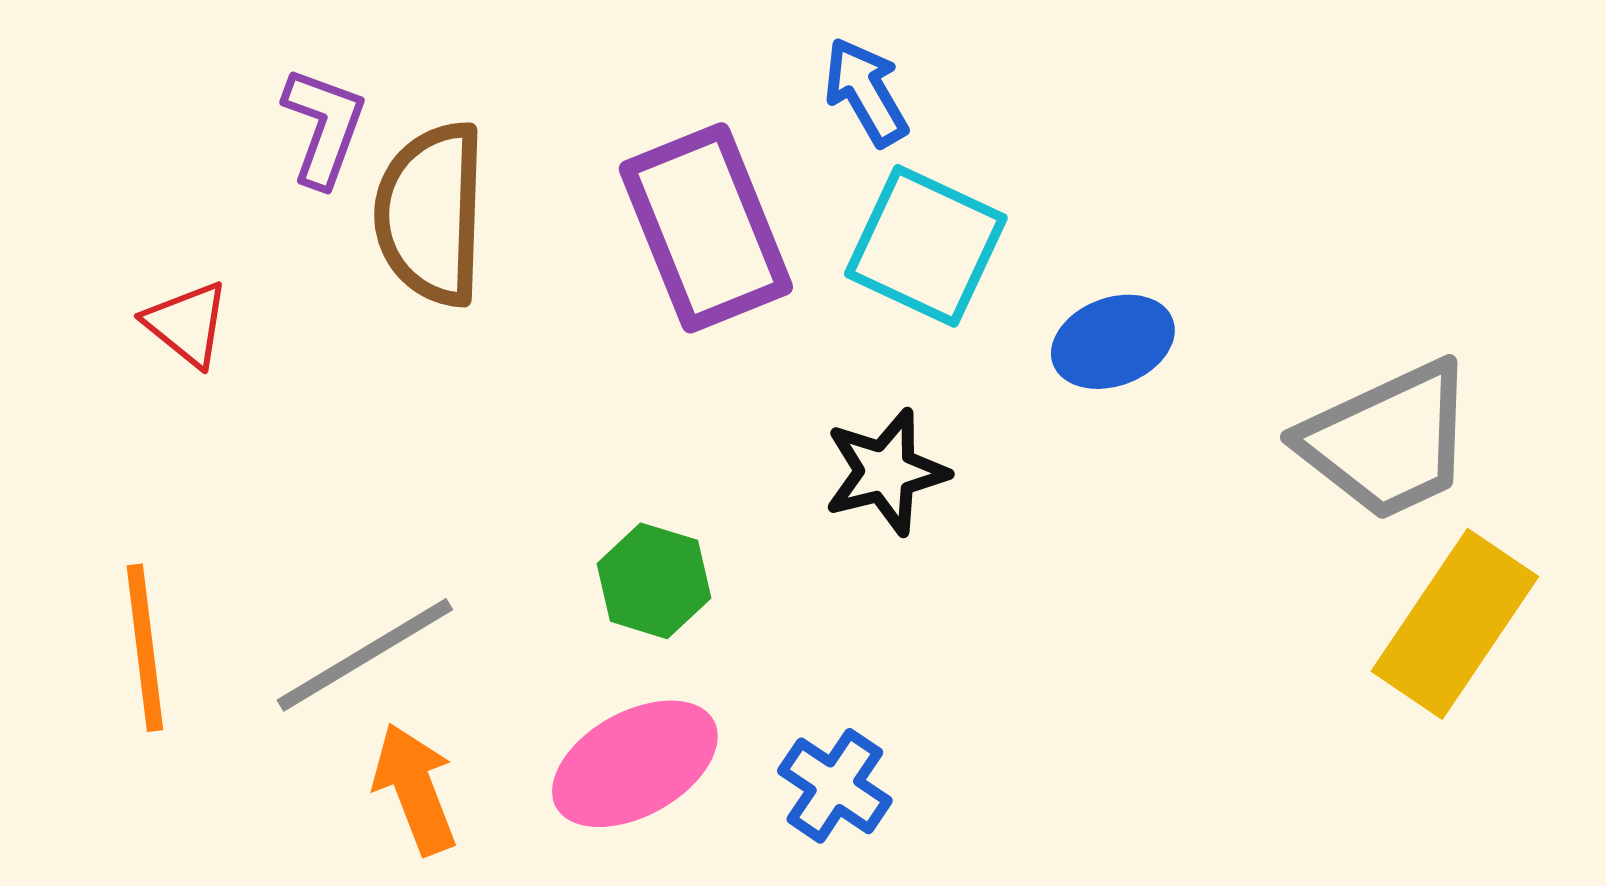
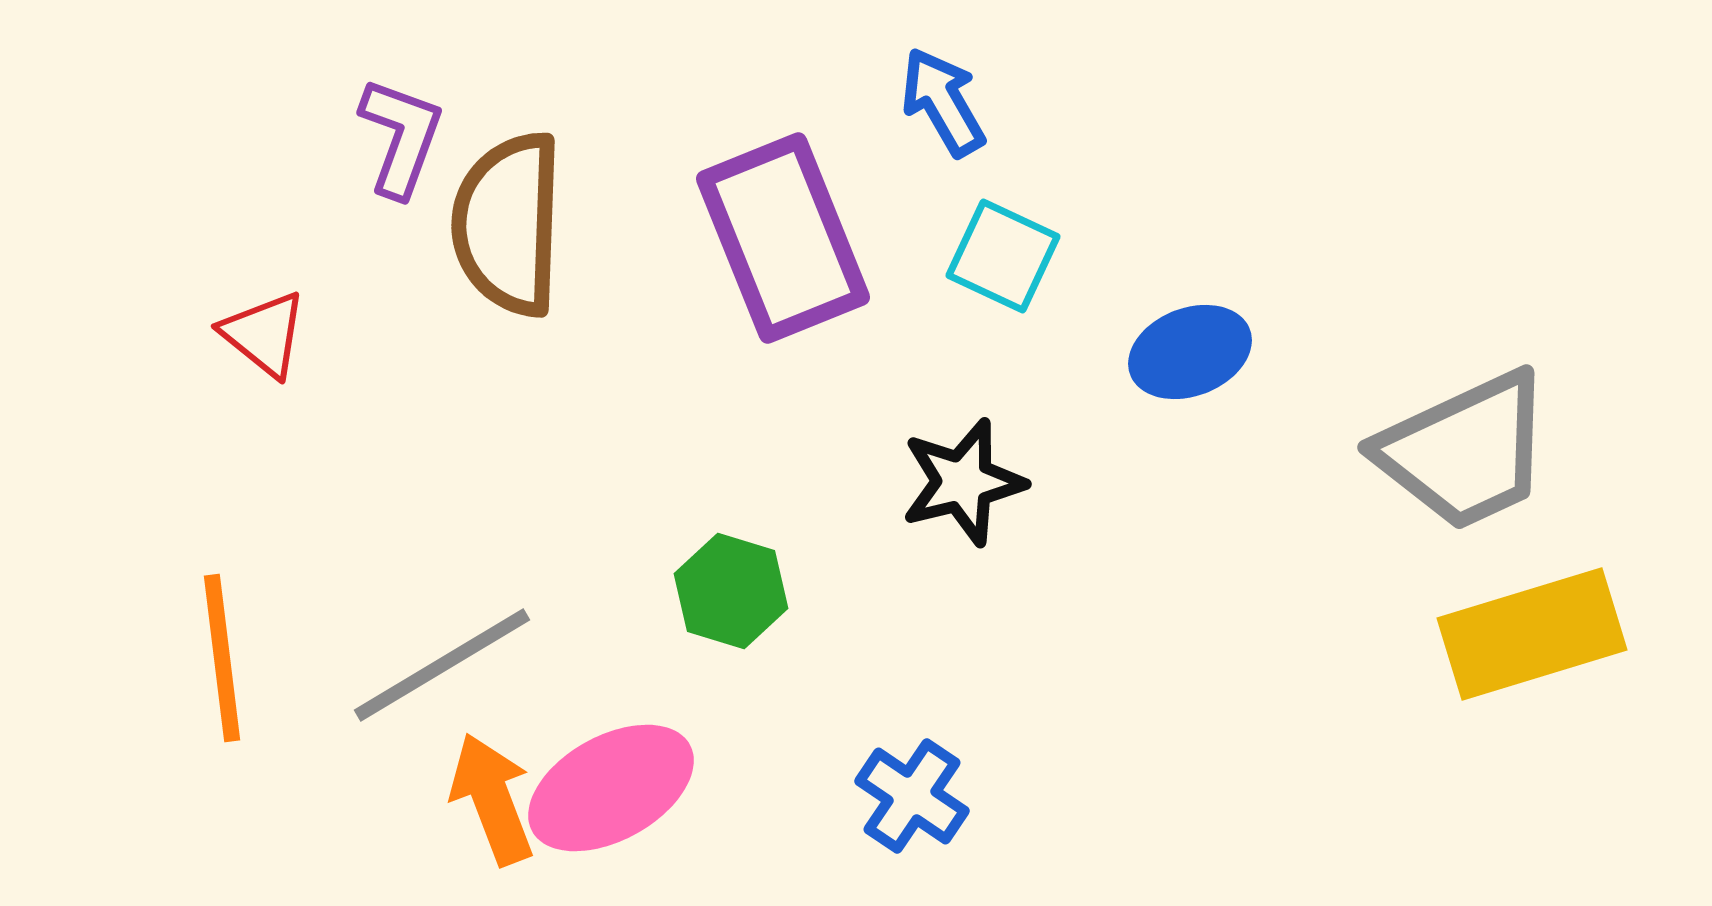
cyan square: (926, 246) -> (1003, 256), size x0.7
yellow rectangle: (1455, 624) -> (1532, 634), turned 39
pink ellipse: (635, 764) -> (611, 788), moved

